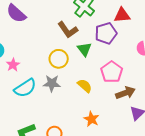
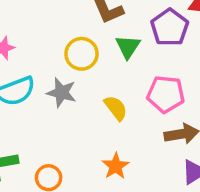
purple pentagon: (106, 33) -> (170, 28), turned -30
pink pentagon: (112, 72) -> (166, 94), turned 30

